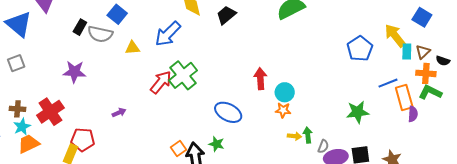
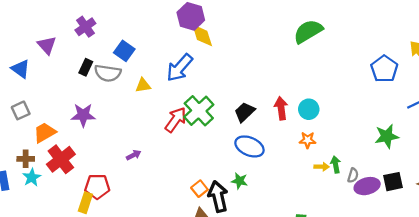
black trapezoid: (226, 15) -> (245, 112), moved
blue triangle: (19, 24) -> (21, 69), size x0.7
cyan circle: (285, 92) -> (309, 109), moved
orange trapezoid: (29, 144) -> (45, 132), moved

